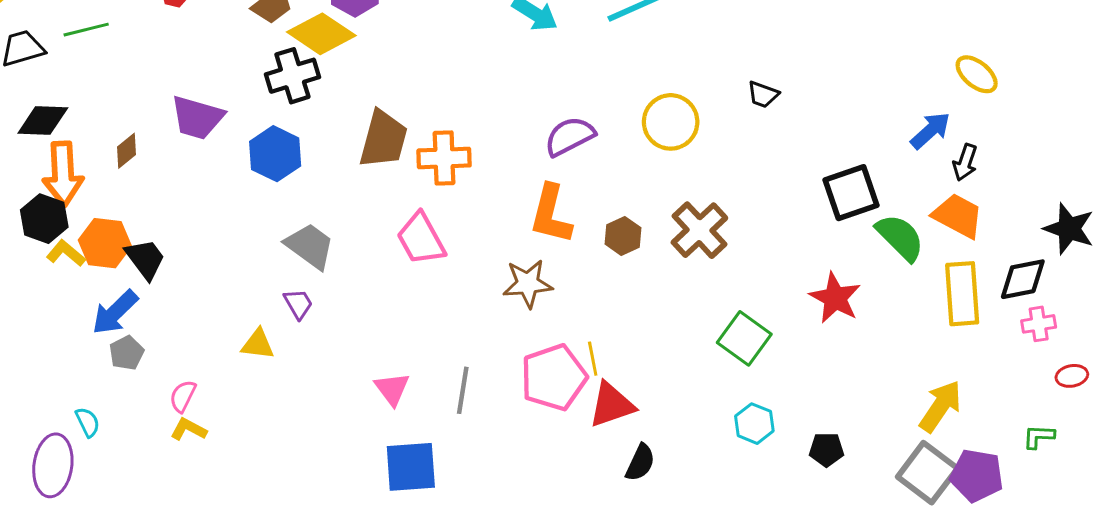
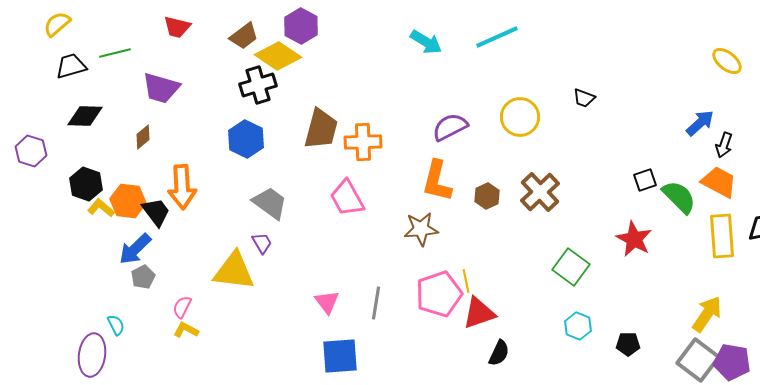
yellow ellipse: (977, 74) -> (727, 61), moved
purple trapezoid: (197, 118) -> (161, 88), moved
orange arrow: (63, 174) -> (182, 187), moved
black square: (851, 193) -> (645, 180), moved, size x0.6
yellow triangle: (258, 344) -> (234, 271), size x1.8

